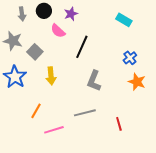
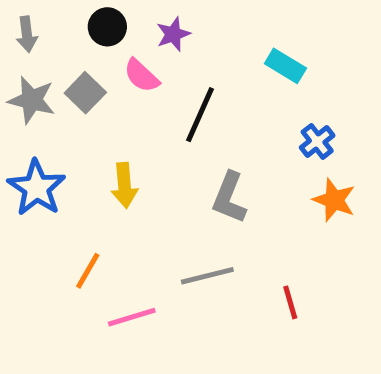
gray arrow: (22, 14) -> (27, 34), moved
cyan rectangle: (124, 20) -> (285, 66), moved
gray square: (35, 52) -> (85, 93), moved

